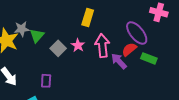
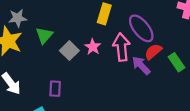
gray star: (22, 29) -> (18, 18), moved
purple ellipse: (137, 33) -> (141, 28), moved
green rectangle: (149, 58) -> (177, 62), turned 35

